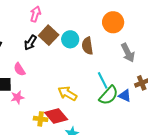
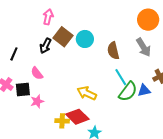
orange circle: (113, 22) -> (148, 20), moved
brown semicircle: (87, 46) -> (113, 51), moved
blue triangle: (125, 96) -> (144, 90), turned -32

